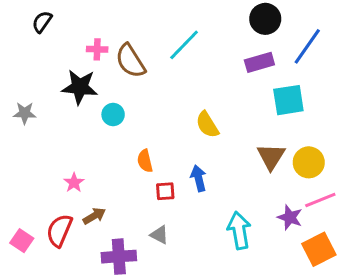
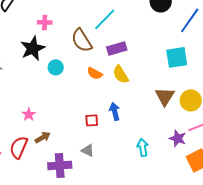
brown semicircle: (130, 61) -> (82, 40), moved
purple rectangle: (259, 62) -> (117, 48), moved
black star: (80, 87) -> (33, 48), turned -30
orange semicircle: (145, 161) -> (95, 73), moved, turned -49
cyan arrow: (239, 230) -> (143, 147), size x0.7

